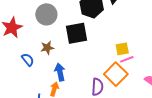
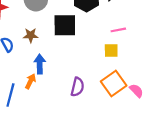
pink line: (127, 59) -> (118, 30), moved
orange square: (116, 74) -> (114, 83), moved

